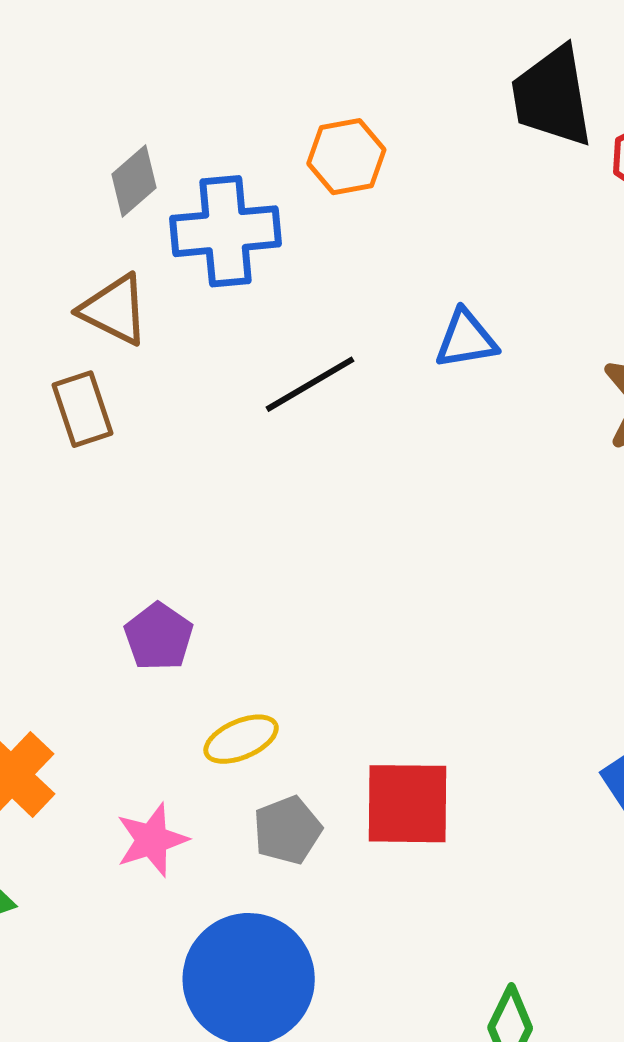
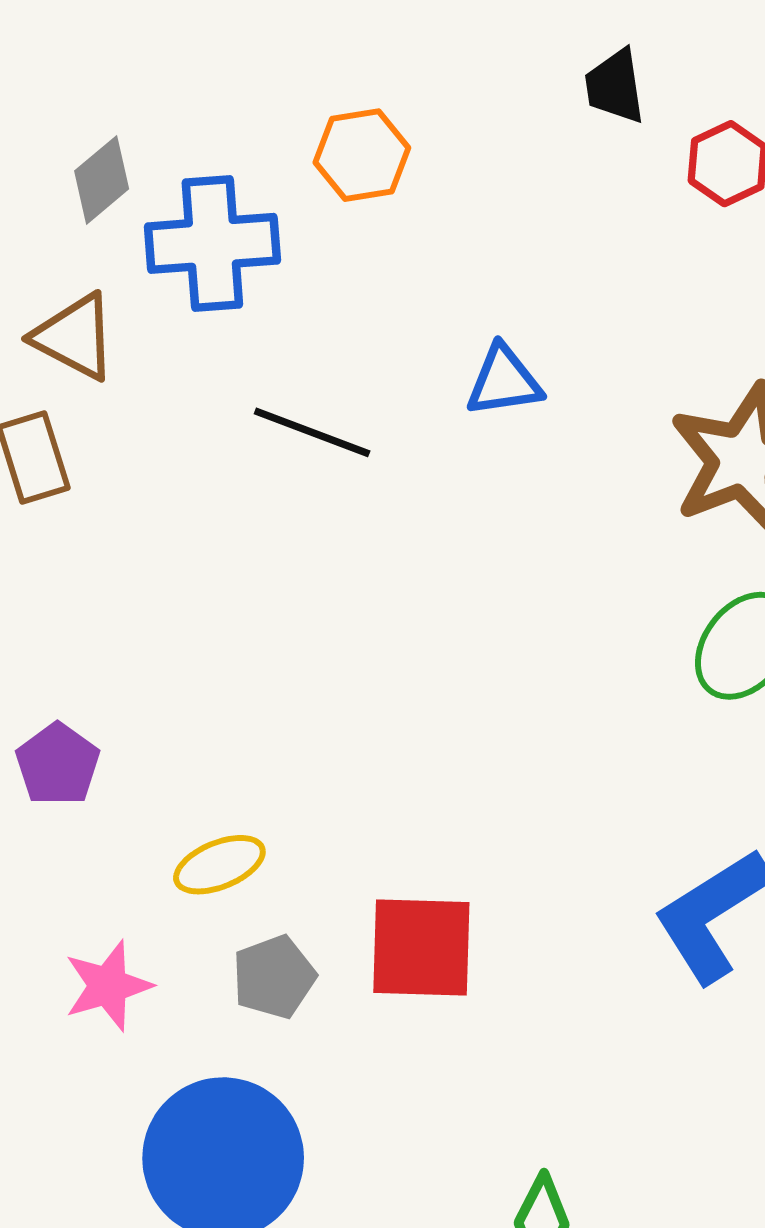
black trapezoid: (552, 96) -> (615, 86), size x0.6
black line: (310, 384) -> (312, 432), turned 50
purple pentagon: (159, 637) -> (58, 764), moved

